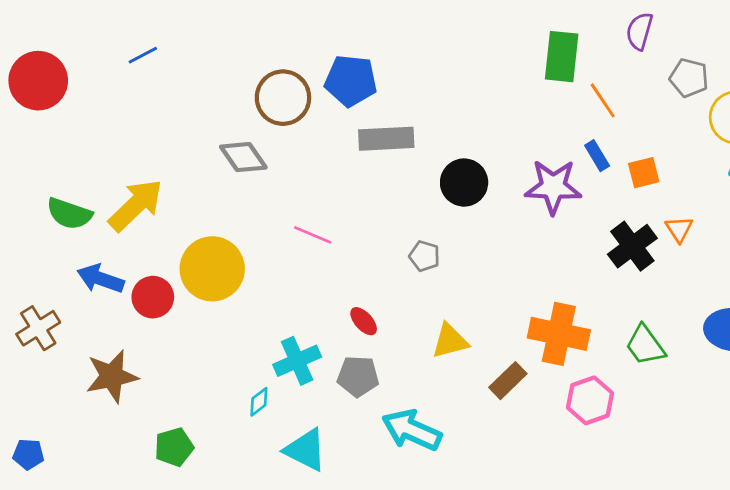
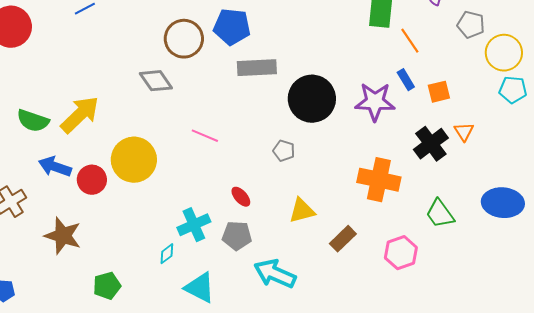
black circle: (464, 183) -> (312, 99), size x1.4
orange cross: (559, 334) -> (379, 180), moved
brown star: (112, 376) -> (63, 236), turned 30

